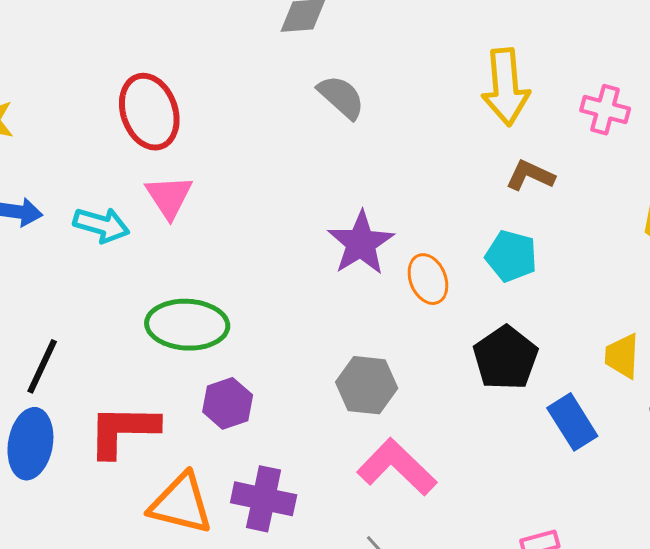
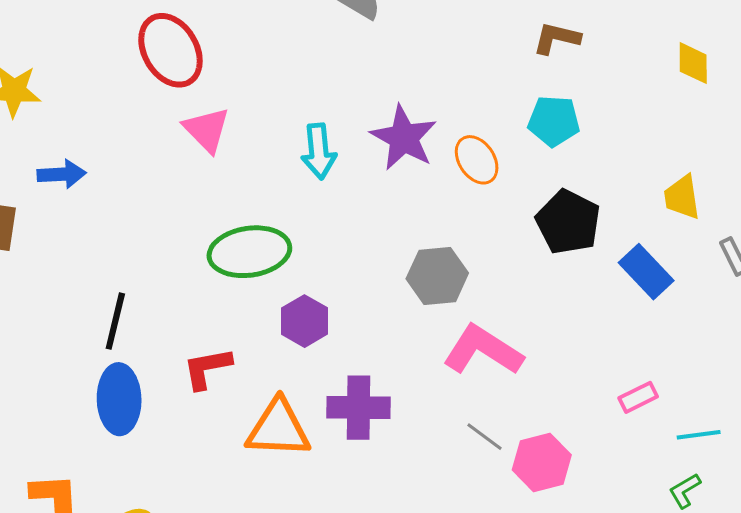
cyan arrow: (101, 225) -> (319, 151), moved, turned 80
red L-shape: (123, 431) -> (207, 368), size x0.7

